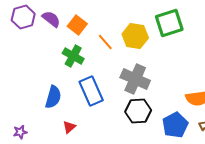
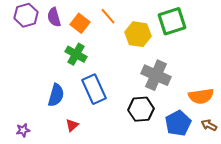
purple semicircle: (51, 19) -> (54, 17), turned -144
orange line: (105, 42) -> (108, 16), moved
gray cross: (135, 79) -> (156, 75), moved

